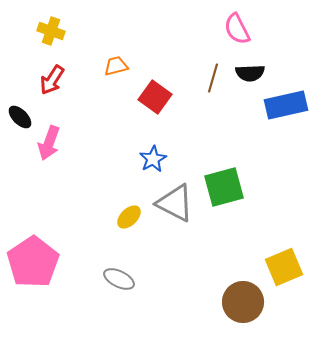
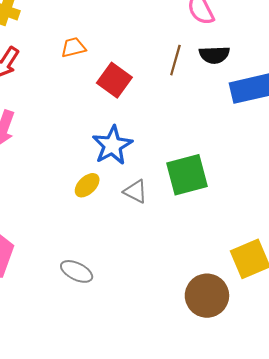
blue star: (153, 159) -> (112, 145), size x1.4
gray triangle: (175, 203) -> (135, 192), size x0.6
yellow ellipse: (129, 217) -> (87, 185), moved

